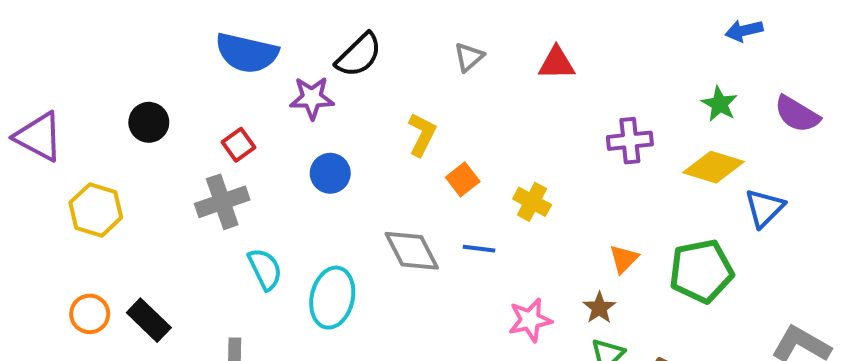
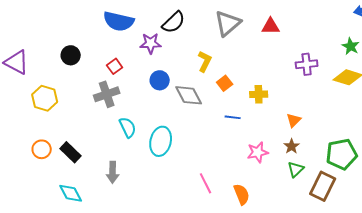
gray triangle: (469, 57) -> (228, 23), size x1.8
yellow cross: (532, 202) -> (259, 94), turned -30
gray diamond: (412, 251) -> (189, 95), moved
orange triangle: (624, 259) -> (294, 120), moved
green pentagon: (701, 271) -> (342, 154), moved

